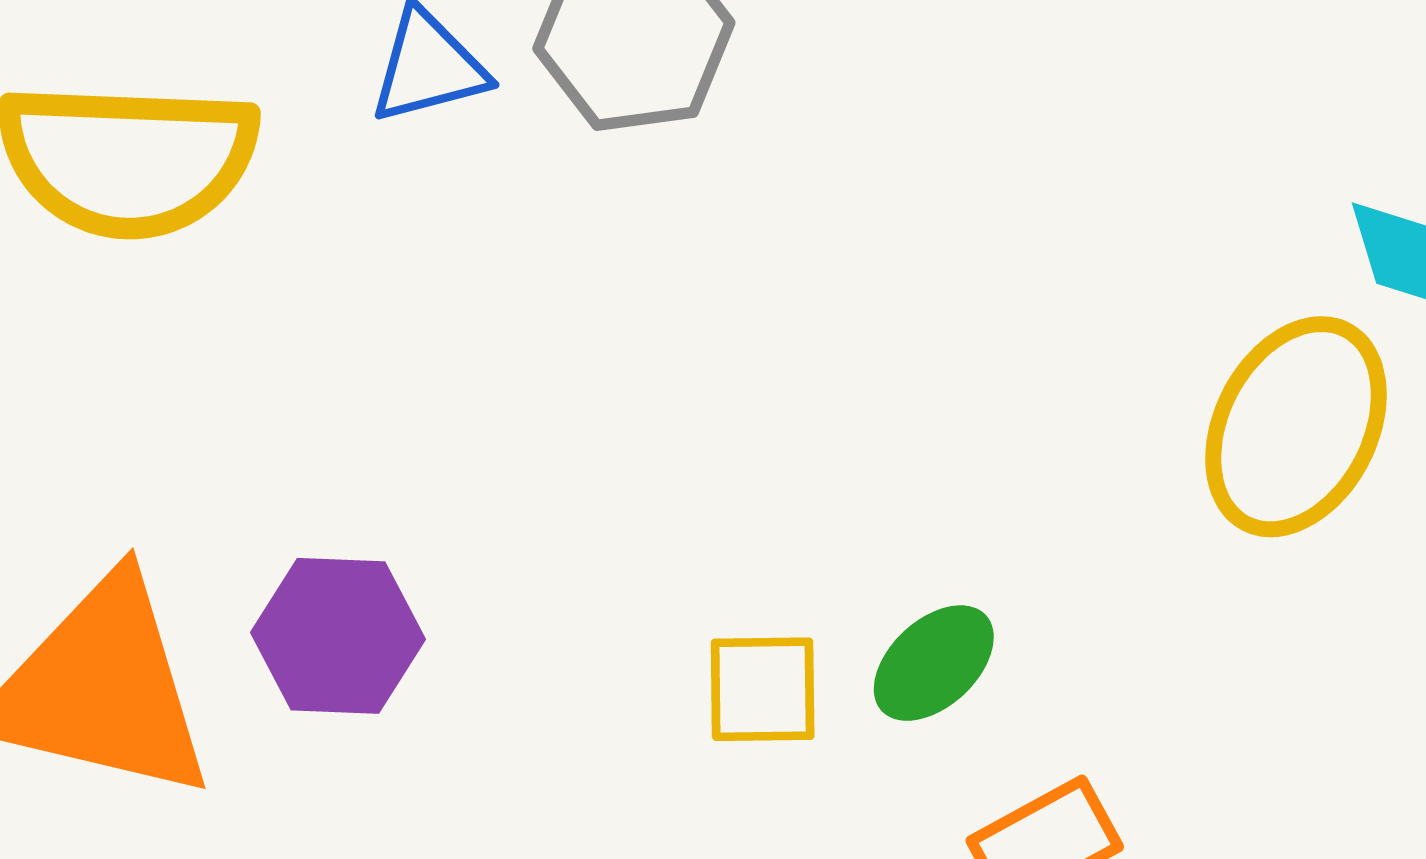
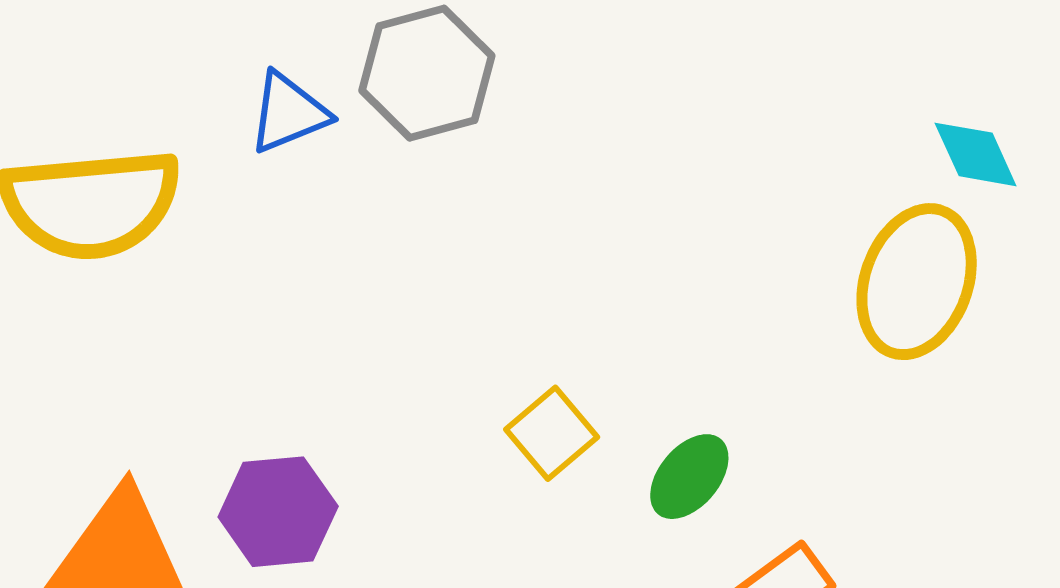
yellow square: (763, 689) -> (552, 433), moved, turned -32

